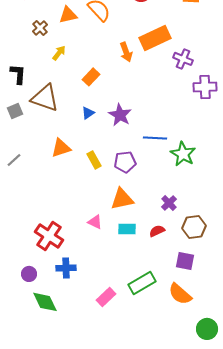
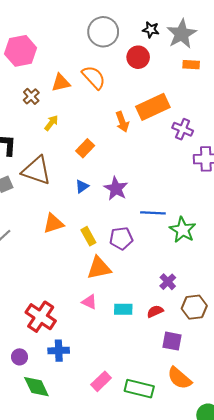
orange triangle: (122, 199) -> (99, 268), moved
purple square: (185, 261) -> (172, 341), moved
green rectangle: (142, 283) -> (139, 389), moved, turned 44

